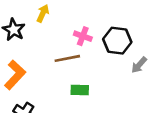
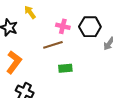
yellow arrow: (43, 13) -> (30, 12), turned -56

